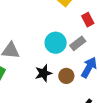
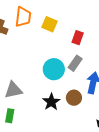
red rectangle: (88, 20) -> (78, 38), turned 64

